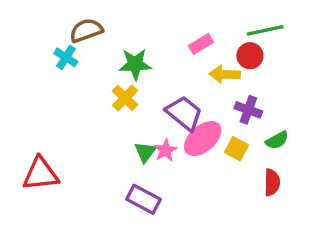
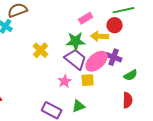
green star: (135, 64) -> (76, 41), moved
pink ellipse: (203, 139) -> (97, 61), moved
yellow square: (236, 149) -> (88, 80), moved, turned -32
green triangle: (145, 152) -> (79, 106), moved, turned 32

